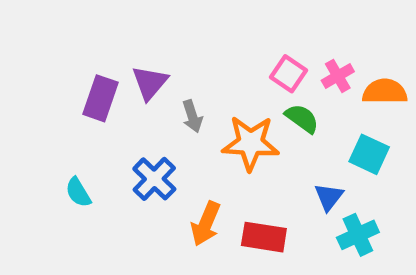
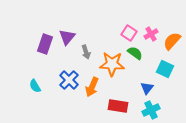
orange semicircle: (385, 92) -> (172, 41), turned -48
orange arrow: (206, 224) -> (92, 87), moved
cyan cross: (358, 235) -> (151, 110), moved

